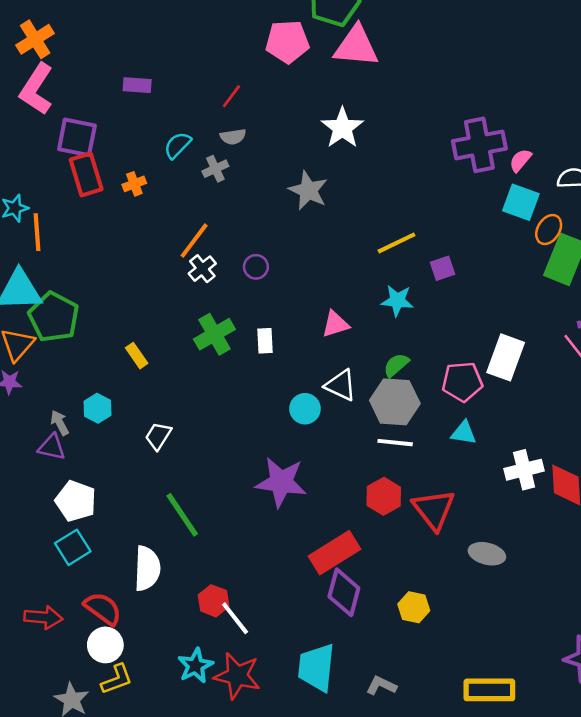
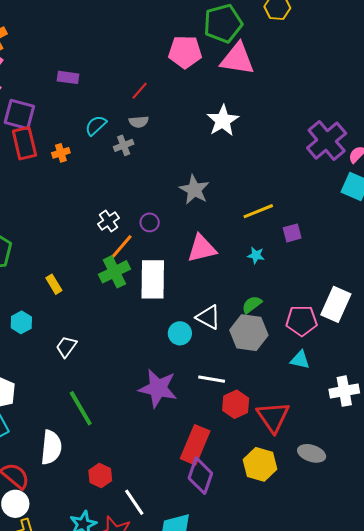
purple cross: (479, 145) -> (327, 141), turned -33
gray star: (308, 190) -> (194, 190), moved
orange line: (194, 241) -> (121, 248), moved
cyan star: (397, 301) -> (256, 255), size x0.7
pink triangle: (335, 324) -> (202, 248), moved, size x1.4
white rectangle: (265, 341) -> (153, 279), size x2.0
white line: (395, 443) -> (212, 379), moved
red rectangle: (335, 553) -> (195, 445), turned -39
yellow hexagon: (414, 607) -> (260, 464), moved, size x1.4
white line: (235, 618) -> (134, 502), moved

